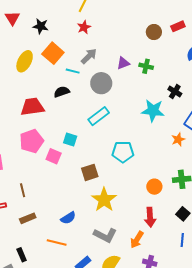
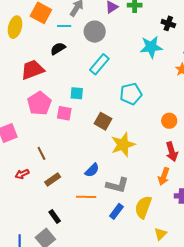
brown square: (90, 172) -> (103, 121), turned -30
yellow star: (104, 200) -> (123, 145), turned 30
gray L-shape: (105, 235) -> (117, 185), moved

